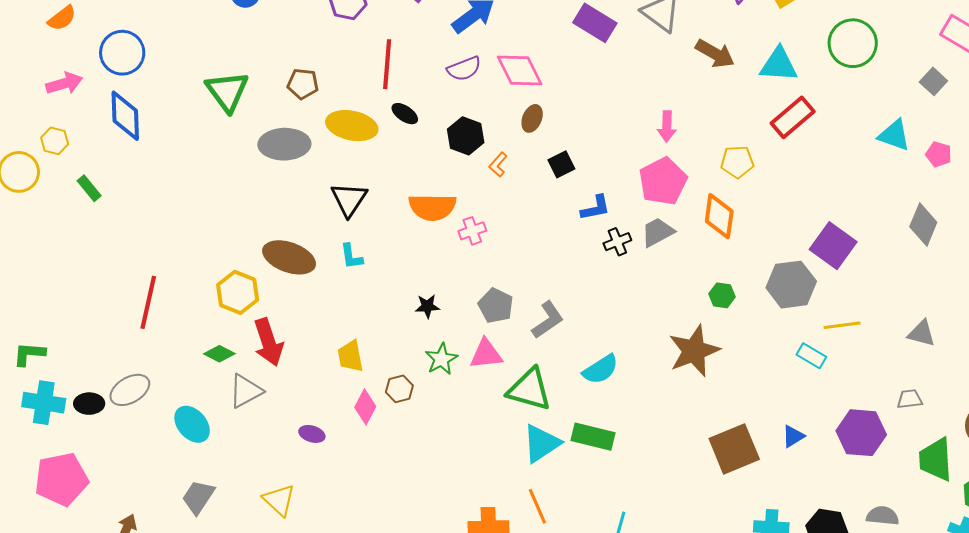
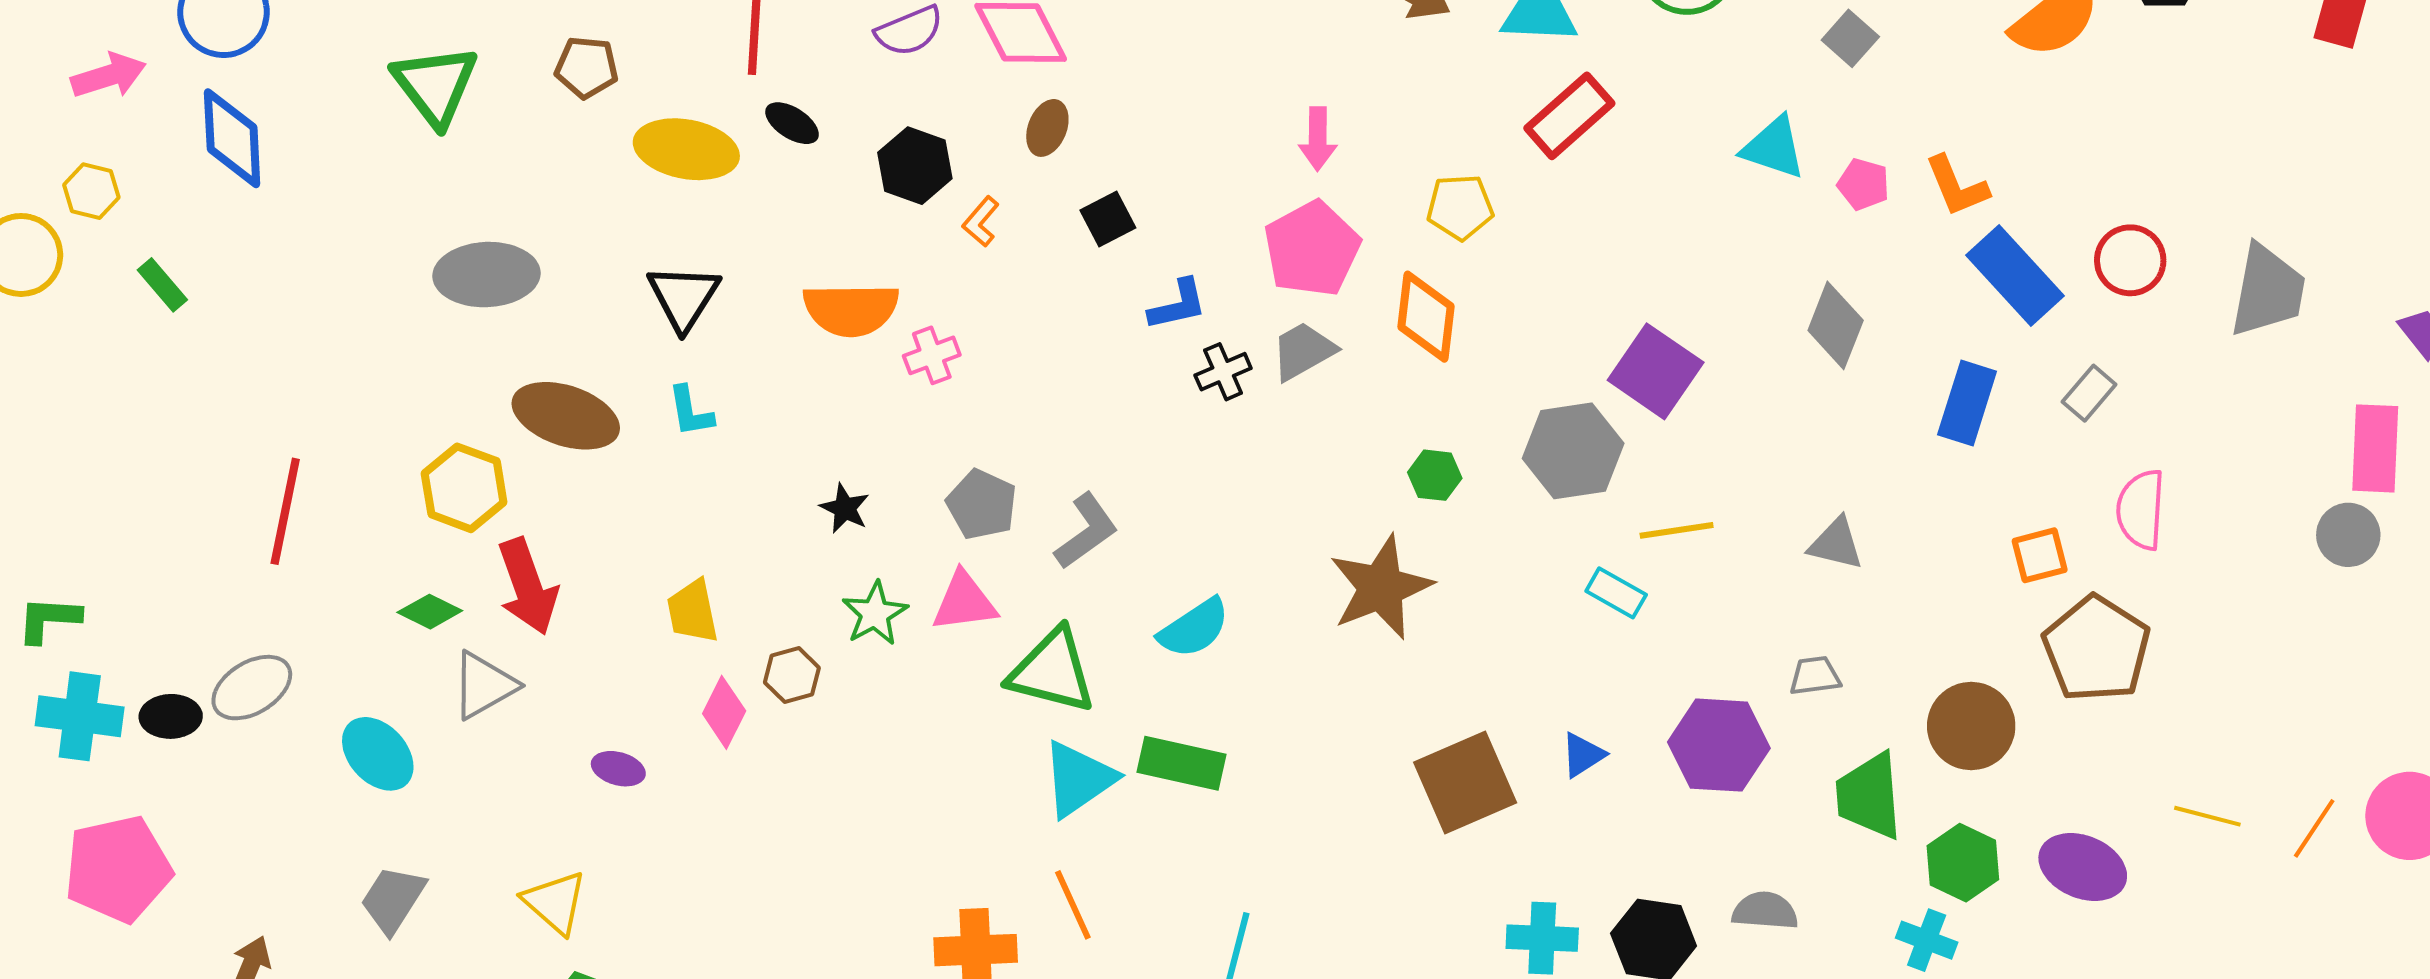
gray ellipse: (284, 144) -> (487, 275), moved
black star: (427, 306) -> (845, 508), turned 30

